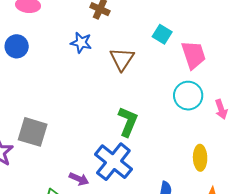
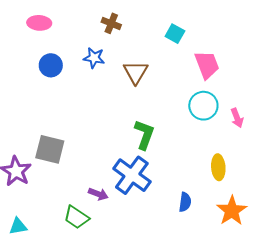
cyan square: (162, 34) -> (175, 34), moved
blue circle: (17, 46) -> (51, 65), moved

